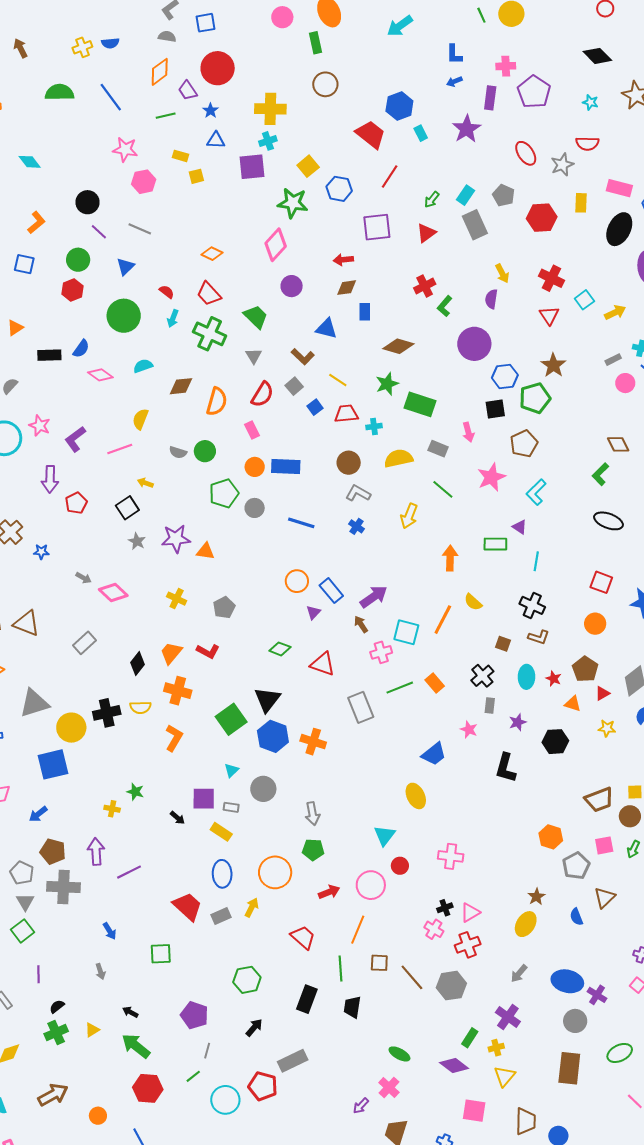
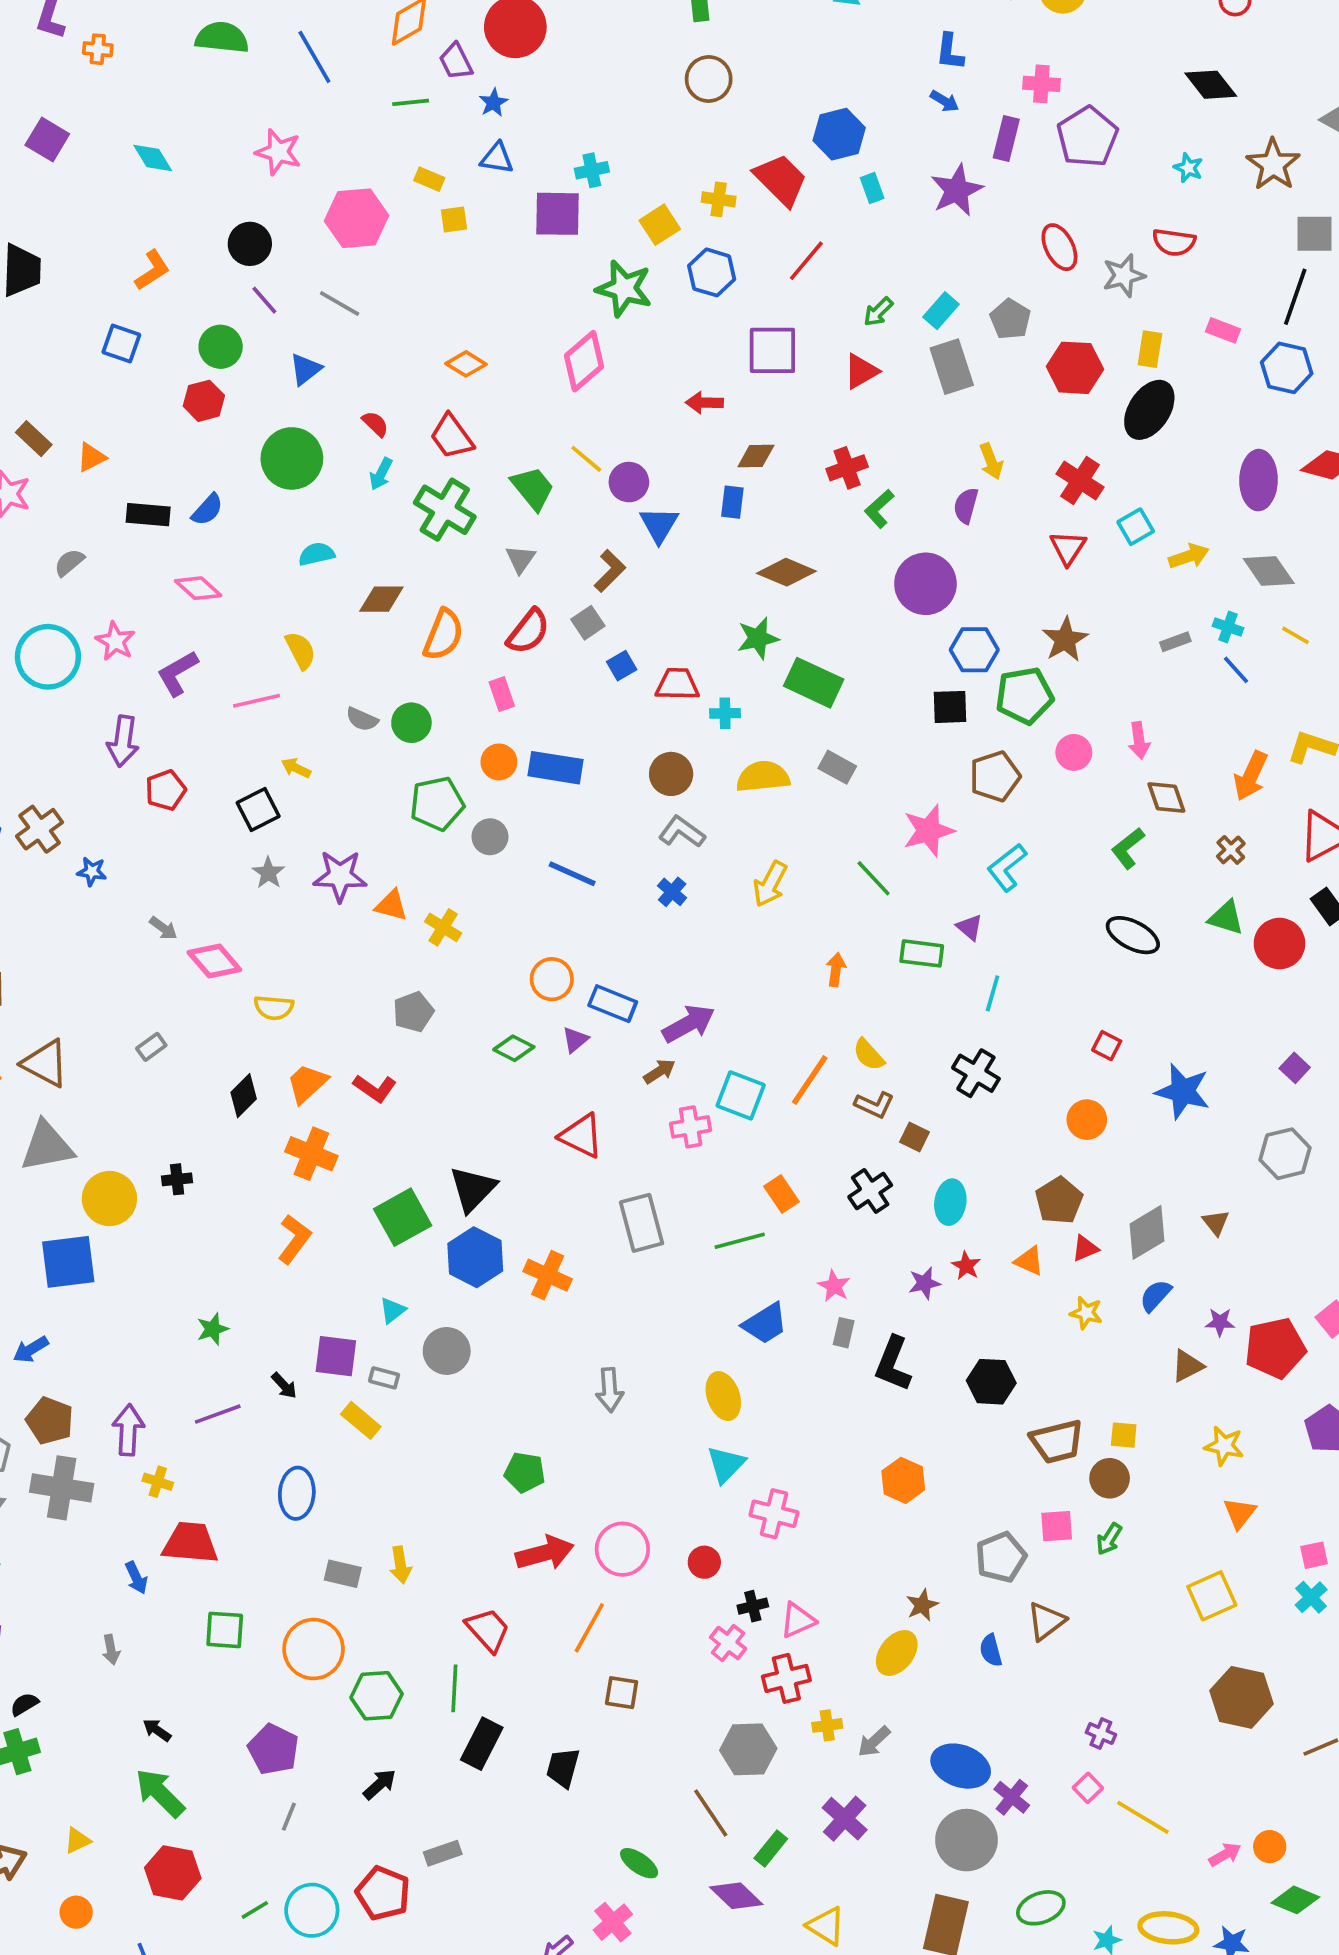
blue arrow: (454, 81) -> (945, 101), turned -133
yellow cross: (270, 109) -> (719, 199), moved, size x0.6
pink star: (125, 149) -> (278, 152), moved
pink hexagon: (144, 182) -> (357, 218), size x1.4
pink rectangle: (619, 188) -> (1223, 330), size x0.7
black ellipse: (619, 229) -> (1149, 410), moved
purple circle: (292, 286) -> (629, 482), moved
brown diamond: (347, 288) -> (756, 456), moved
blue triangle: (326, 329) -> (659, 525), turned 40
brown L-shape: (303, 357) -> (610, 571), turned -95
pink diamond: (100, 375) -> (198, 588), moved
yellow line: (338, 380) -> (586, 459), moved
pink circle: (625, 383) -> (1074, 752), moved
yellow semicircle: (140, 419) -> (301, 651), turned 125
pink arrow: (468, 432) -> (1139, 740), moved
green line: (443, 489) -> (874, 878), moved
orange arrow: (450, 558) -> (836, 970), size x0.7
red square: (601, 582) -> (1107, 1046), size x0.7
blue rectangle: (331, 591) -> (613, 1004), turned -35
yellow cross: (177, 599) -> (443, 927), moved
brown triangle: (27, 623) -> (45, 1063), moved
brown arrow: (361, 624) -> (659, 1071), turned 84
brown L-shape: (539, 637) -> (874, 1105), moved
gray rectangle: (84, 643) -> (151, 1047), size x0.7
green diamond: (280, 649) -> (514, 1048), moved
red star: (554, 679) -> (966, 1266), moved
green line: (400, 688) -> (740, 1241), moved
gray rectangle: (490, 706) -> (844, 1333), moved
yellow semicircle: (140, 707) -> (274, 1008), moved
black cross: (107, 713) -> (177, 1179), size x0.6
black hexagon: (555, 742) -> (991, 1382), moved
green star: (135, 792) -> (213, 1329), turned 30
yellow cross: (112, 809) -> (158, 1482), moved
gray arrow: (312, 814) -> (610, 1390), moved
cyan triangle: (385, 835) -> (726, 1464), moved
orange hexagon: (551, 837) -> (903, 1480), moved
red circle: (400, 866) -> (704, 1562), moved
purple line: (129, 872) -> (218, 1414), moved
orange circle: (275, 872) -> (314, 1649), moved
blue ellipse: (222, 874) -> (297, 1493), moved
red arrow: (329, 892) -> (545, 1553), size x1.4
red trapezoid: (188, 906) -> (190, 1543), moved, turned -44
yellow arrow: (252, 908) -> (400, 1565), turned 138
gray rectangle: (221, 916) -> (343, 1574), turned 30
green line: (341, 969) -> (454, 1688), moved
brown line: (412, 977) -> (711, 1813), moved
gray circle: (575, 1021) -> (966, 1840), size x1.4
yellow triangle: (92, 1030) -> (77, 1840), moved
yellow cross: (496, 1048) -> (827, 1725), moved
gray rectangle: (293, 1061) -> (443, 1853), size x0.7
green line: (193, 1076) -> (255, 1910), moved
yellow triangle: (505, 1076) -> (826, 1926), turned -45

